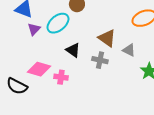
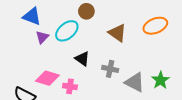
brown triangle: (107, 38) -> (117, 33), moved
gray triangle: (129, 50) -> (135, 82), moved, size x1.5

